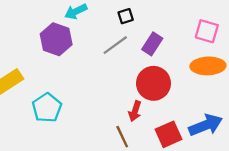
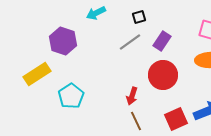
purple hexagon: (56, 39) -> (63, 41), moved
red arrow: (135, 111) -> (132, 96), moved

